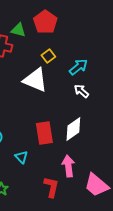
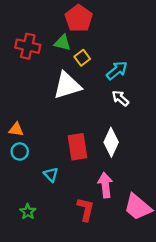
green triangle: (18, 30) -> (62, 43), moved
white triangle: (35, 80) -> (67, 86), turned -40
white diamond: (73, 129) -> (111, 142), turned -30

